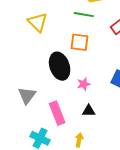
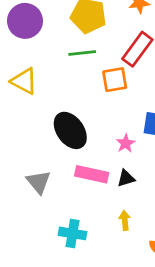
orange square: (79, 42) -> (115, 80), moved
pink star: (84, 84) -> (126, 143), moved
pink rectangle: (57, 113) -> (92, 174), moved, turned -40

